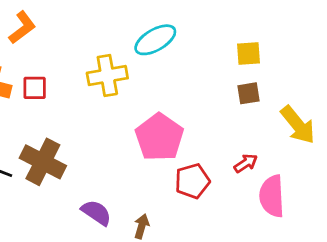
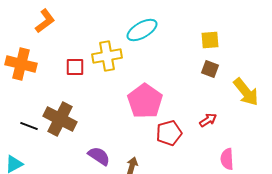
red square: (35, 88) -> (75, 67), moved
brown square: (249, 93) -> (210, 69), turned 30
pink semicircle: (272, 196) -> (227, 159), moved, size x0.7

